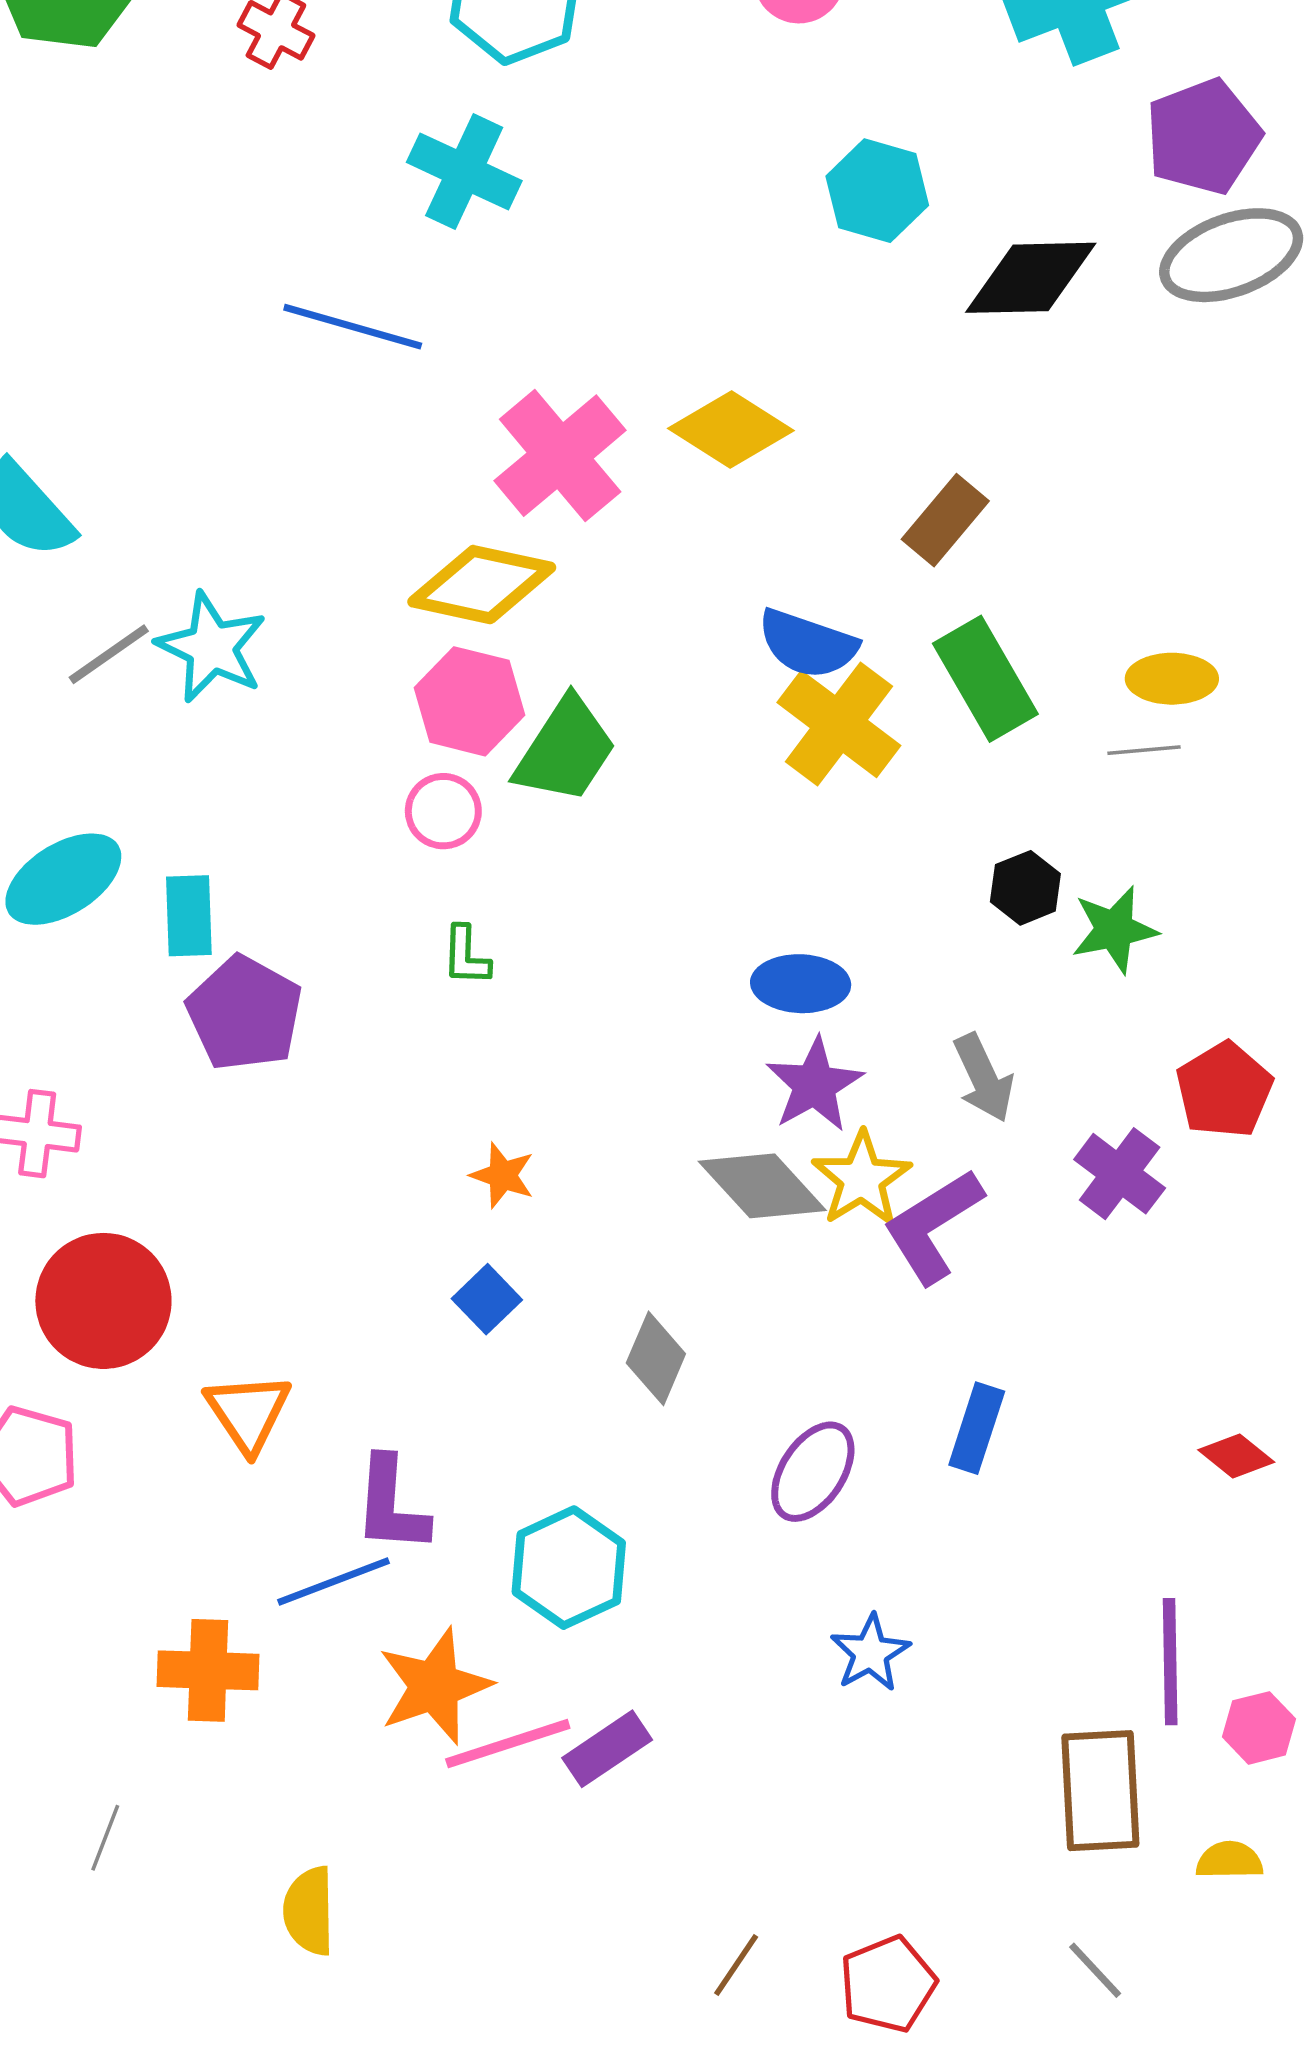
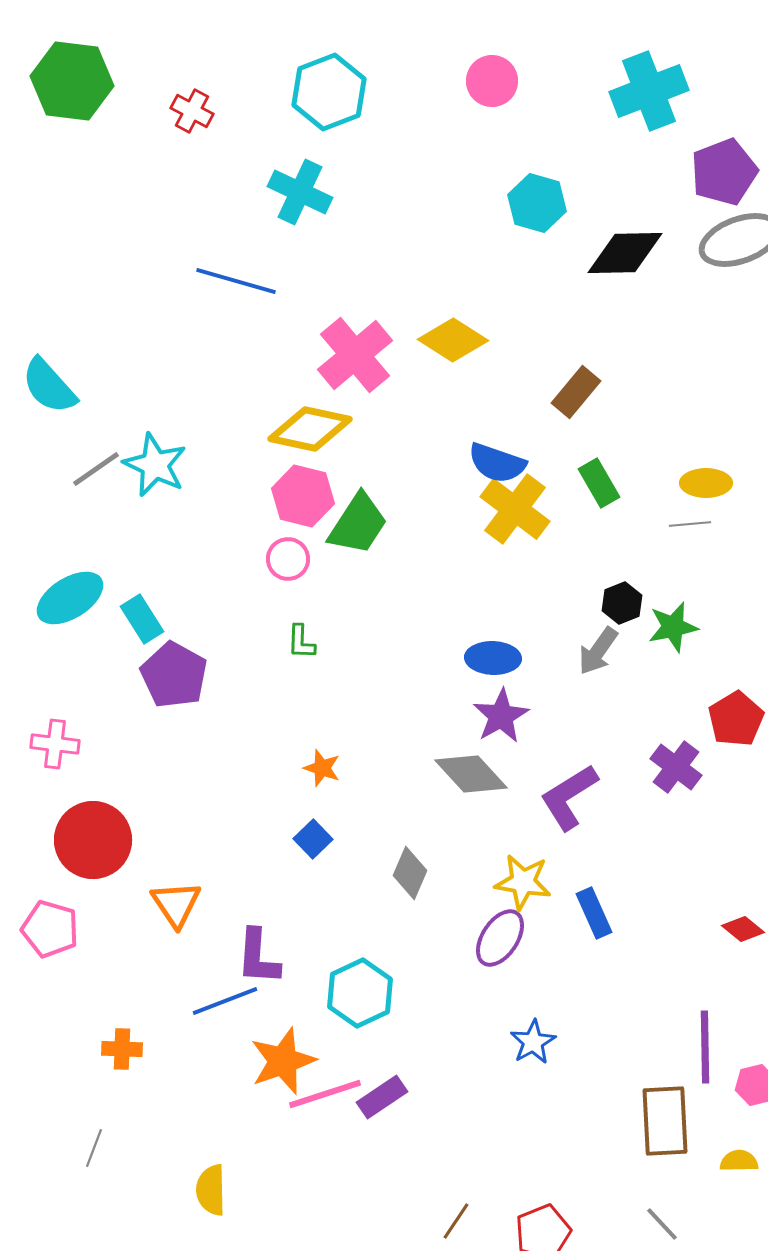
green rectangle: (985, 679) -> (599, 483), size x0.7
cyan rectangle: (189, 916) -> (142, 619), turned -30
gray arrow: (984, 1078) -> (598, 651), moved, turned 60
yellow star: (862, 1179) -> (523, 882), moved, turned -30
blue rectangle: (977, 1428) -> (594, 913), turned -42
orange cross: (208, 1670) -> (122, 1049), moved, size x0.7

